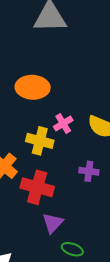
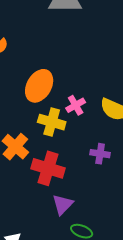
orange ellipse: (33, 87) -> (39, 86), moved, turned -64

